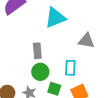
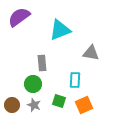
green circle: (40, 72) -> (33, 84), moved

